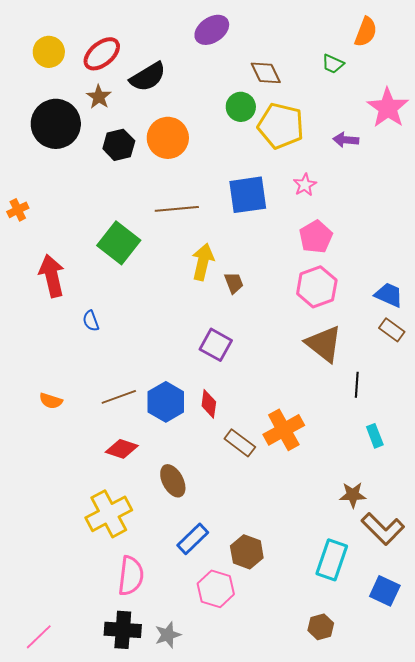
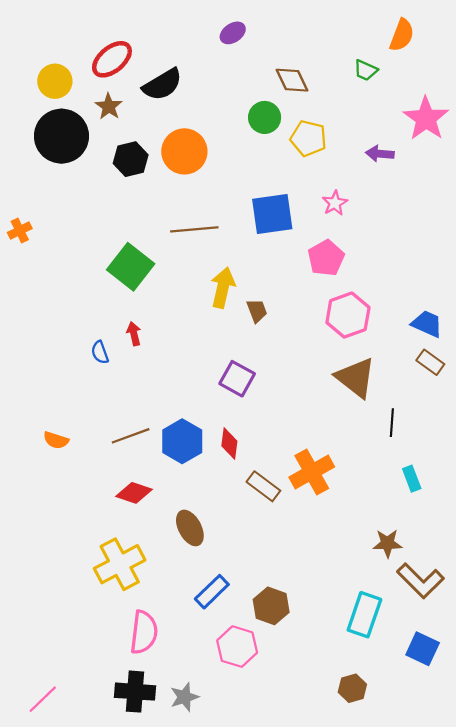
purple ellipse: (212, 30) -> (233, 33), size x0.7
yellow circle: (49, 52) -> (55, 81), moved
yellow pentagon: (281, 126) -> (308, 138), size x0.7
pink pentagon: (316, 237) -> (326, 258), moved
red arrow: (52, 276) -> (134, 334), moved, size x0.5

